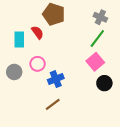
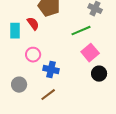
green line: (97, 39) -> (81, 31), moved, turned 30
gray circle: (14, 72) -> (19, 85), moved
blue cross: (56, 79) -> (51, 70), turned 35

